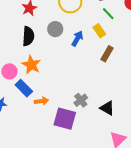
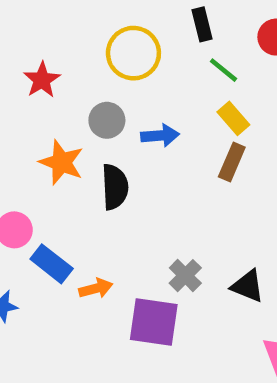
yellow rectangle: (99, 31) -> (233, 118), moved
black semicircle: (28, 36) -> (115, 187), moved
blue arrow: (77, 38) -> (160, 136), turned 63
orange star: (31, 65) -> (62, 162), moved

